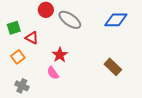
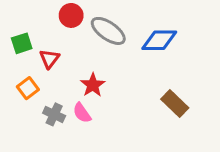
blue diamond: (116, 20) -> (159, 40), moved
red triangle: (32, 38) -> (49, 59), turned 40
gray cross: (22, 86) -> (54, 114), moved

